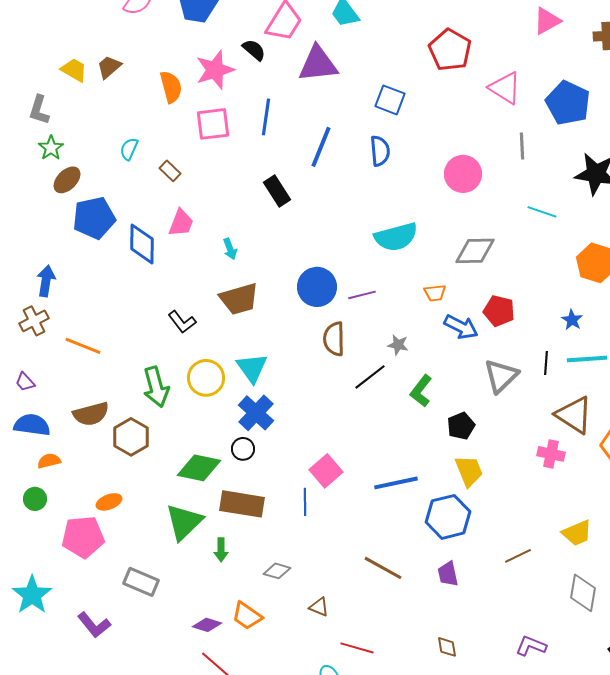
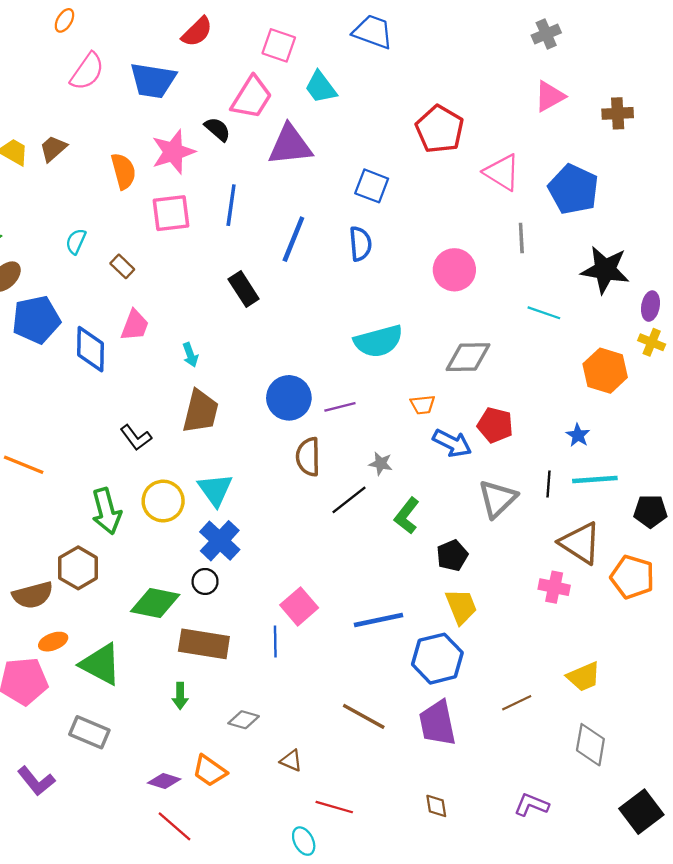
brown trapezoid: (239, 299) -> (200, 411), turned -60
brown semicircle: (91, 414) -> (33, 595), moved
green triangle: (184, 522) -> (101, 664), moved, turned -48
purple trapezoid: (448, 574) -> (437, 723), size x1.6

